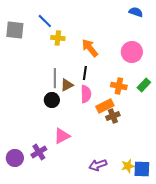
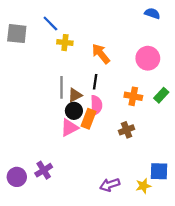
black circle: (52, 100) -> (74, 111), moved
orange rectangle: (105, 106) -> (88, 119), moved, turned -42
pink triangle: (62, 136) -> (69, 128), moved
blue square: (142, 169) -> (159, 171), moved

